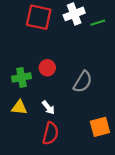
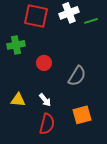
green cross: (21, 77) -> (16, 45), moved
orange square: (100, 127) -> (82, 115), moved

